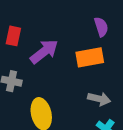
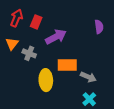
orange rectangle: (90, 57) -> (67, 65), moved

